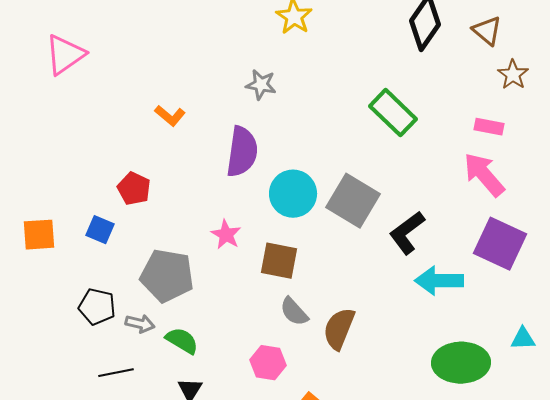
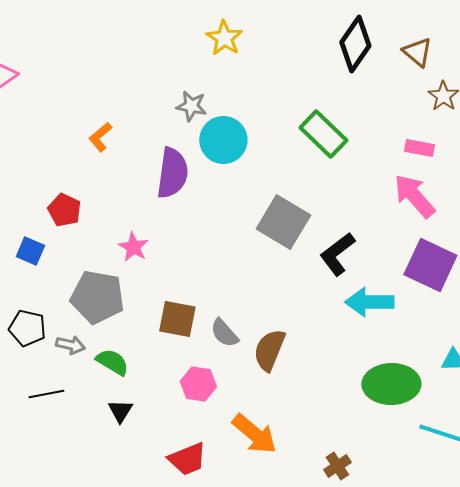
orange L-shape: (170, 116) -> (100, 137), turned 100
cyan circle: (293, 194) -> (223, 140), moved
pink star: (226, 235) -> (133, 247), moved
brown square: (279, 261) -> (177, 319), moved

